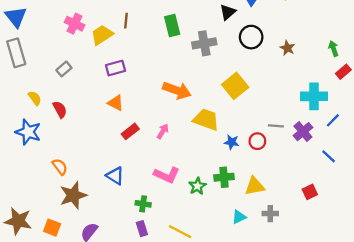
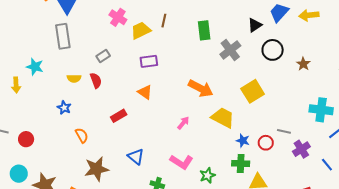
gray cross: (204, 43) -> (230, 50), turned -35
yellow semicircle: (35, 98) -> (74, 78), turned 120
red semicircle: (60, 109) -> (96, 80), moved
red rectangle: (130, 131) -> (119, 116), moved
blue star: (28, 132) -> (64, 108), size x0.6
purple cross: (303, 132) -> (301, 149), moved
orange semicircle: (60, 167) -> (82, 135), moved
green cross: (224, 177) -> (241, 163), moved

